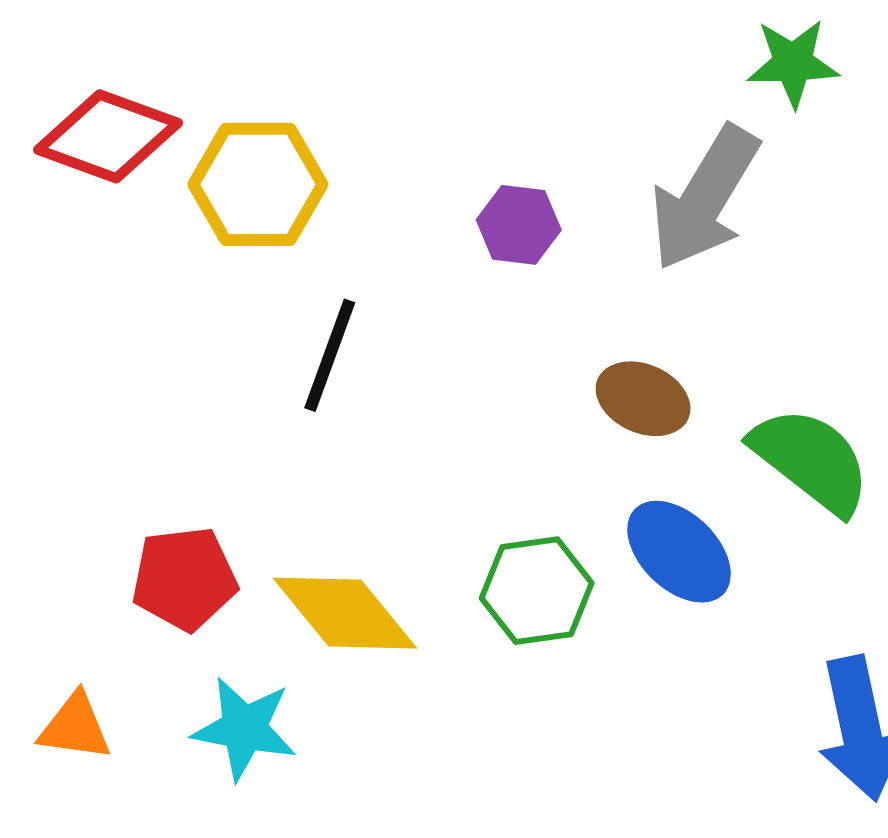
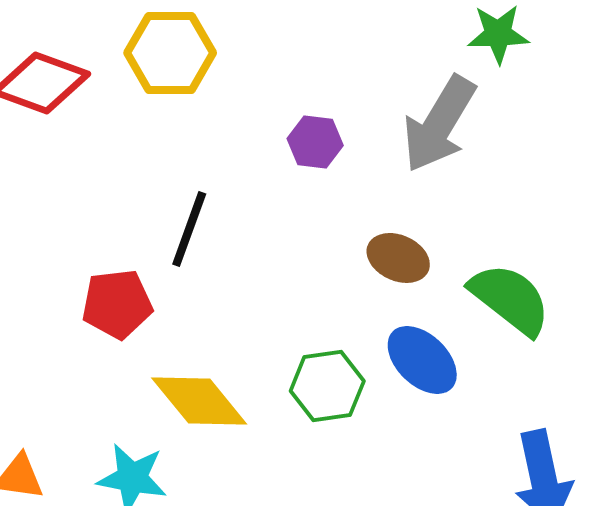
yellow hexagon: (258, 184) -> (170, 53), moved
red pentagon: (184, 579) -> (117, 304), moved

